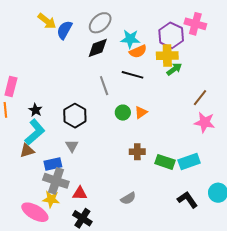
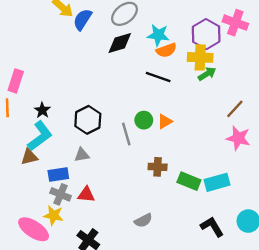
gray line: (104, 86) -> (126, 134), moved
gray triangle: (72, 146) -> (82, 155), turned 48
gray cross: (56, 181) -> (61, 194), size x0.7
red triangle: (80, 193) -> (86, 195), moved

